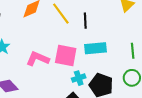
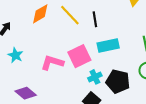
pink square: (66, 56) -> (79, 56), turned -30

